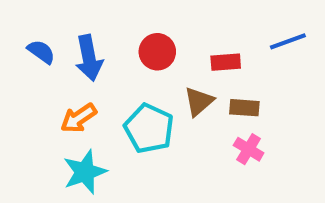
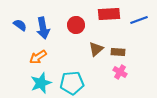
red rectangle: (226, 62) -> (109, 14), moved, size x1.5
cyan pentagon: (149, 128) -> (72, 83), moved, turned -30

